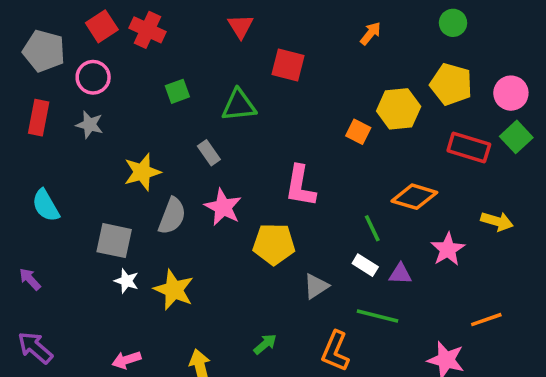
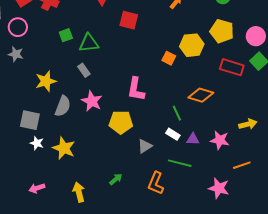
green triangle: (239, 105) -> (89, 43), moved
yellow arrow: (497, 221) -> (248, 124), moved, turned -30
pink star: (448, 249) -> (220, 140), moved, turned -30

